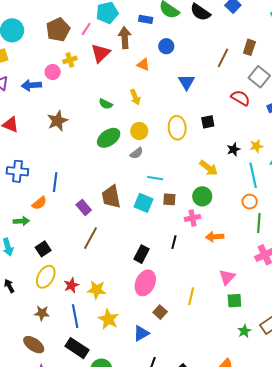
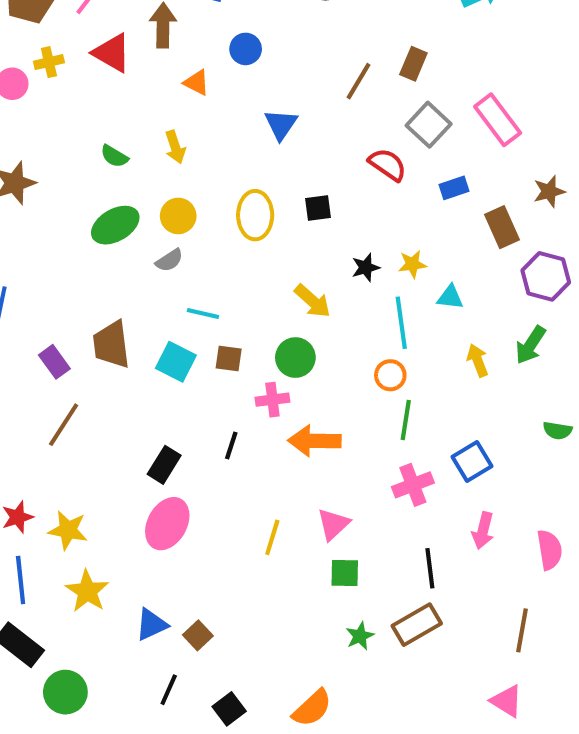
red triangle: (101, 53) -> (112, 53), turned -50
orange arrow: (215, 237) -> (314, 441), size x1.4
yellow line: (191, 296) -> (272, 537), moved
brown square: (160, 312) -> (198, 635), moved

